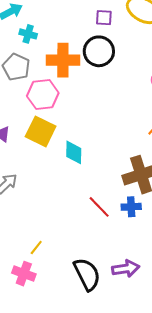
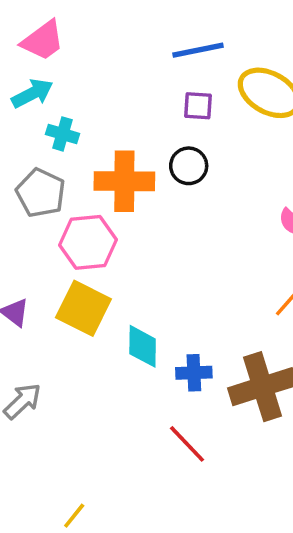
black circle: (99, 51) -> (189, 166), size x0.7
blue cross: (131, 207) -> (194, 373), moved

